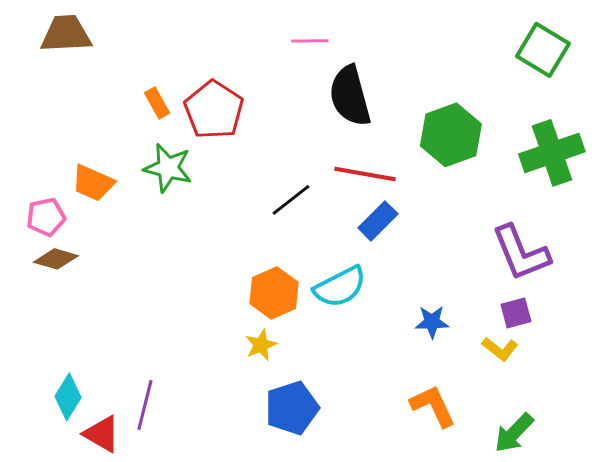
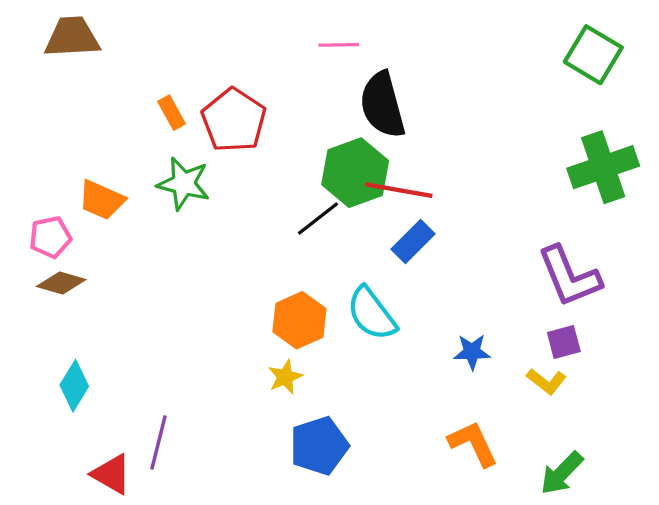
green hexagon: (451, 135) -> (355, 173), moved
cyan semicircle: (340, 287) -> (372, 314), turned 80
cyan diamond: (68, 397) -> (74, 386), moved

